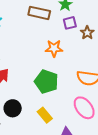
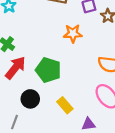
green pentagon: (46, 82) -> (48, 70), moved

